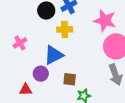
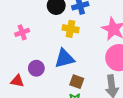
blue triangle: (54, 55) -> (64, 59), moved
brown square: (70, 79) -> (77, 82), moved

